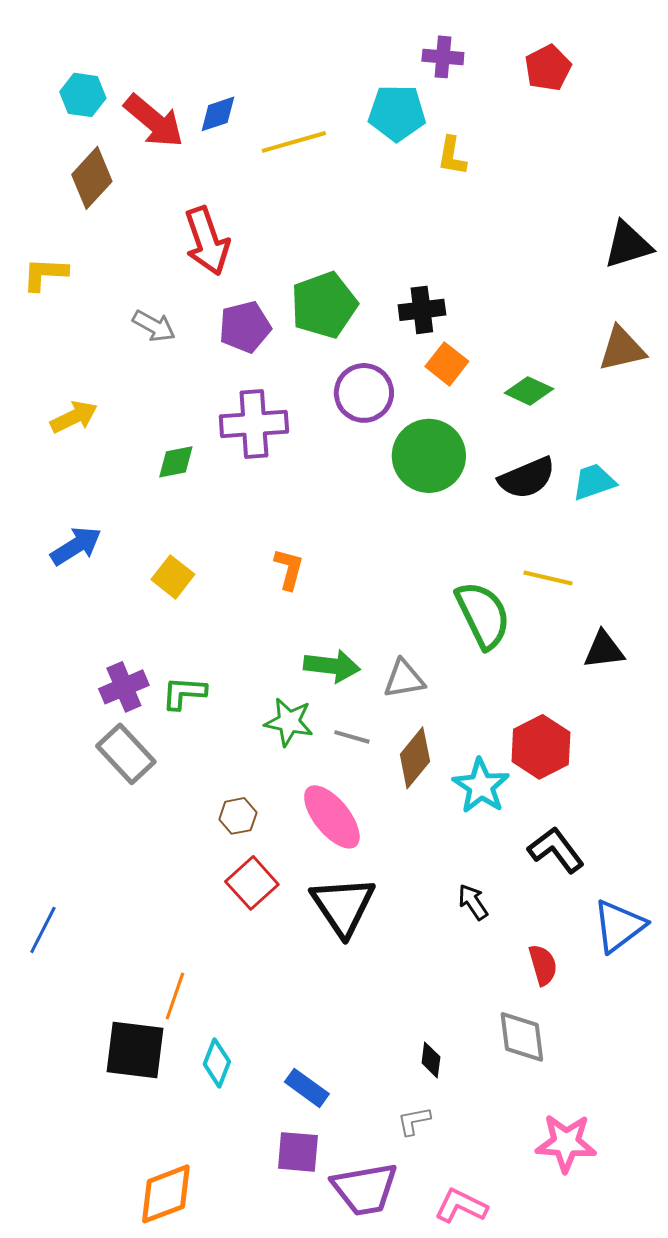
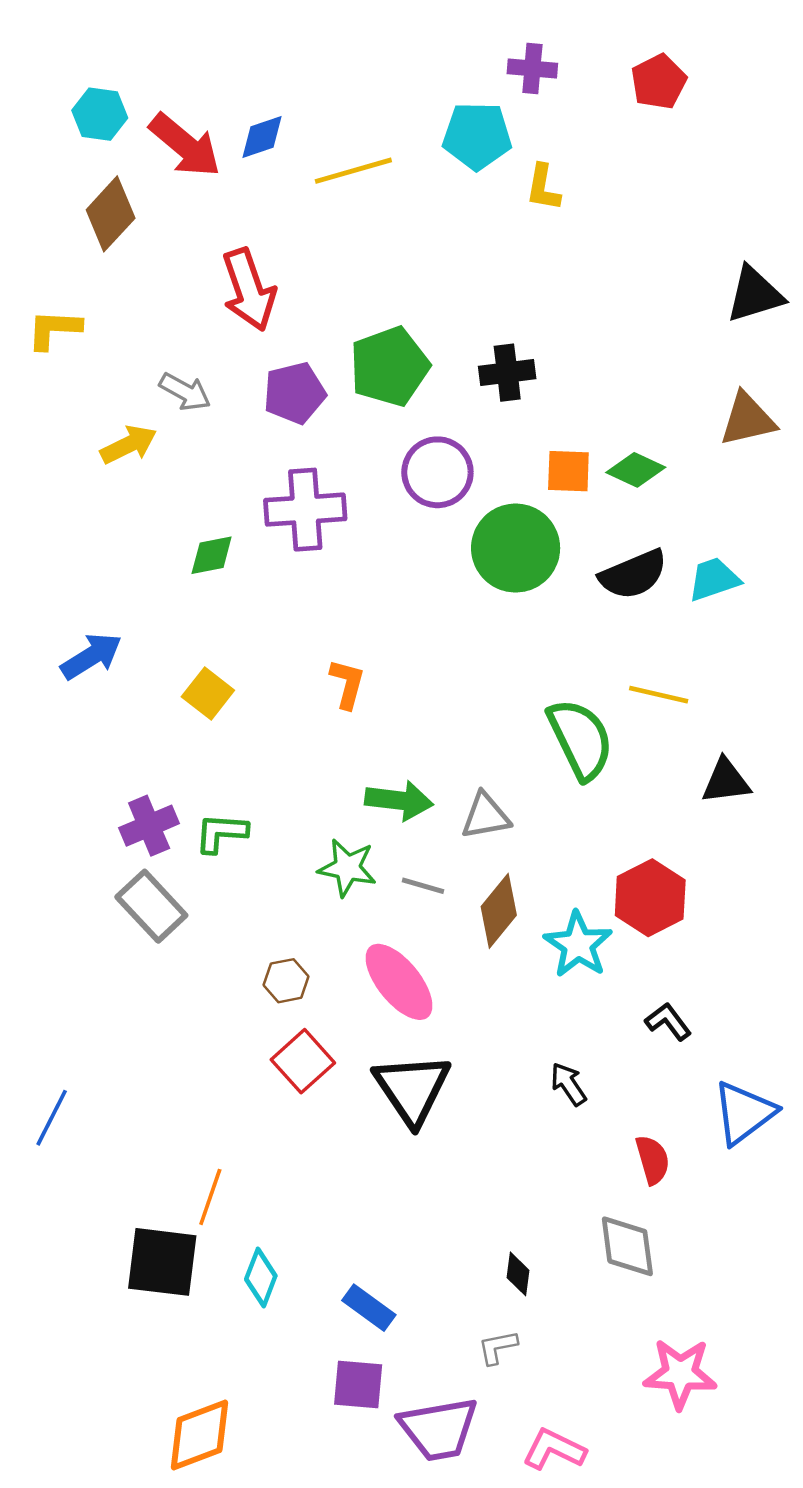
orange square: (447, 364) -> (568, 471), moved, turned -36
yellow arrow: (74, 417) -> (129, 445), moved
black L-shape: (556, 850) -> (668, 1022), size x0.7

